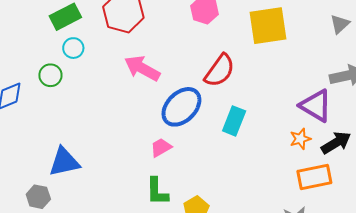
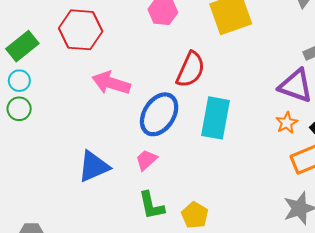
cyan circle: (73, 48) -> (19, 81), moved
cyan rectangle: (234, 121) -> (216, 118), size x1.4
blue triangle: (64, 162) -> (94, 166), moved

